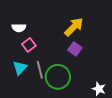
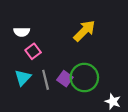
purple square: (75, 49) -> (65, 79), moved
green circle: (58, 77) -> (84, 78), moved

